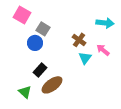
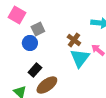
gray square: (43, 29) -> (38, 29), turned 32
cyan triangle: (85, 58) -> (80, 58), size x1.5

